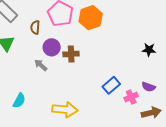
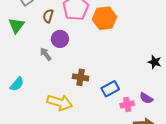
brown cross: (71, 54) -> (81, 77), moved

